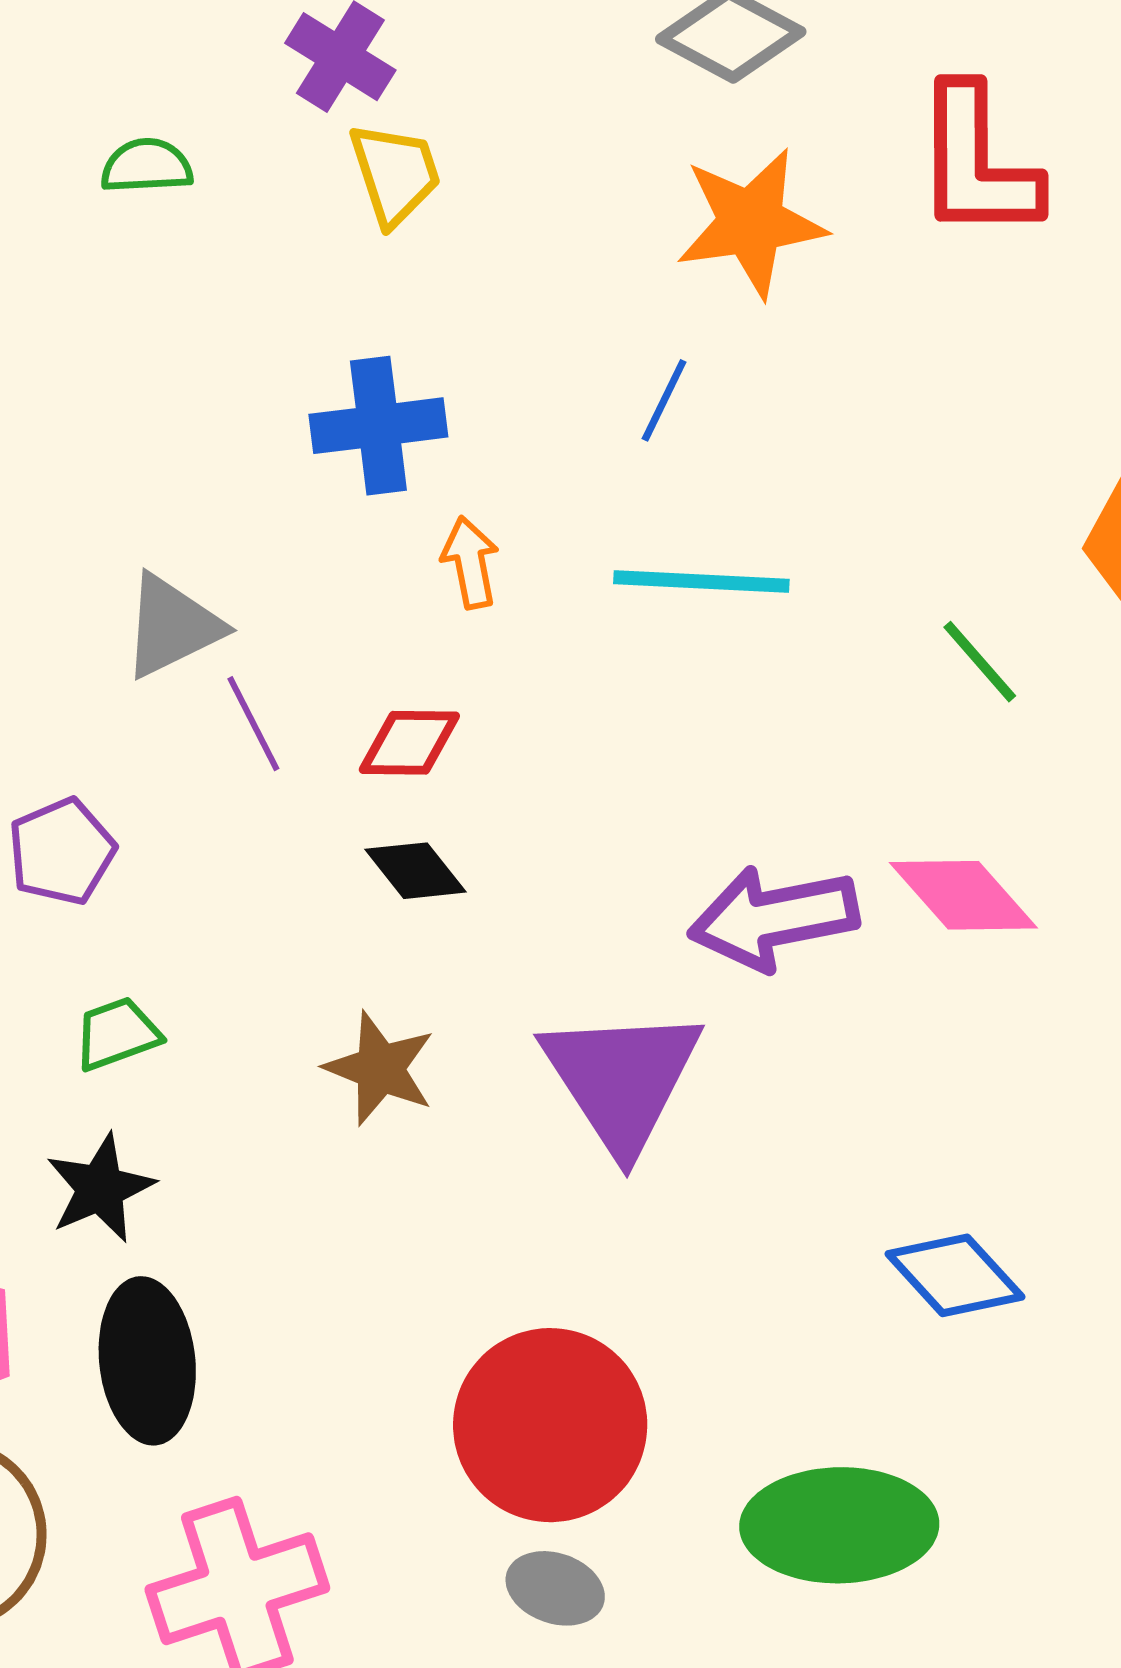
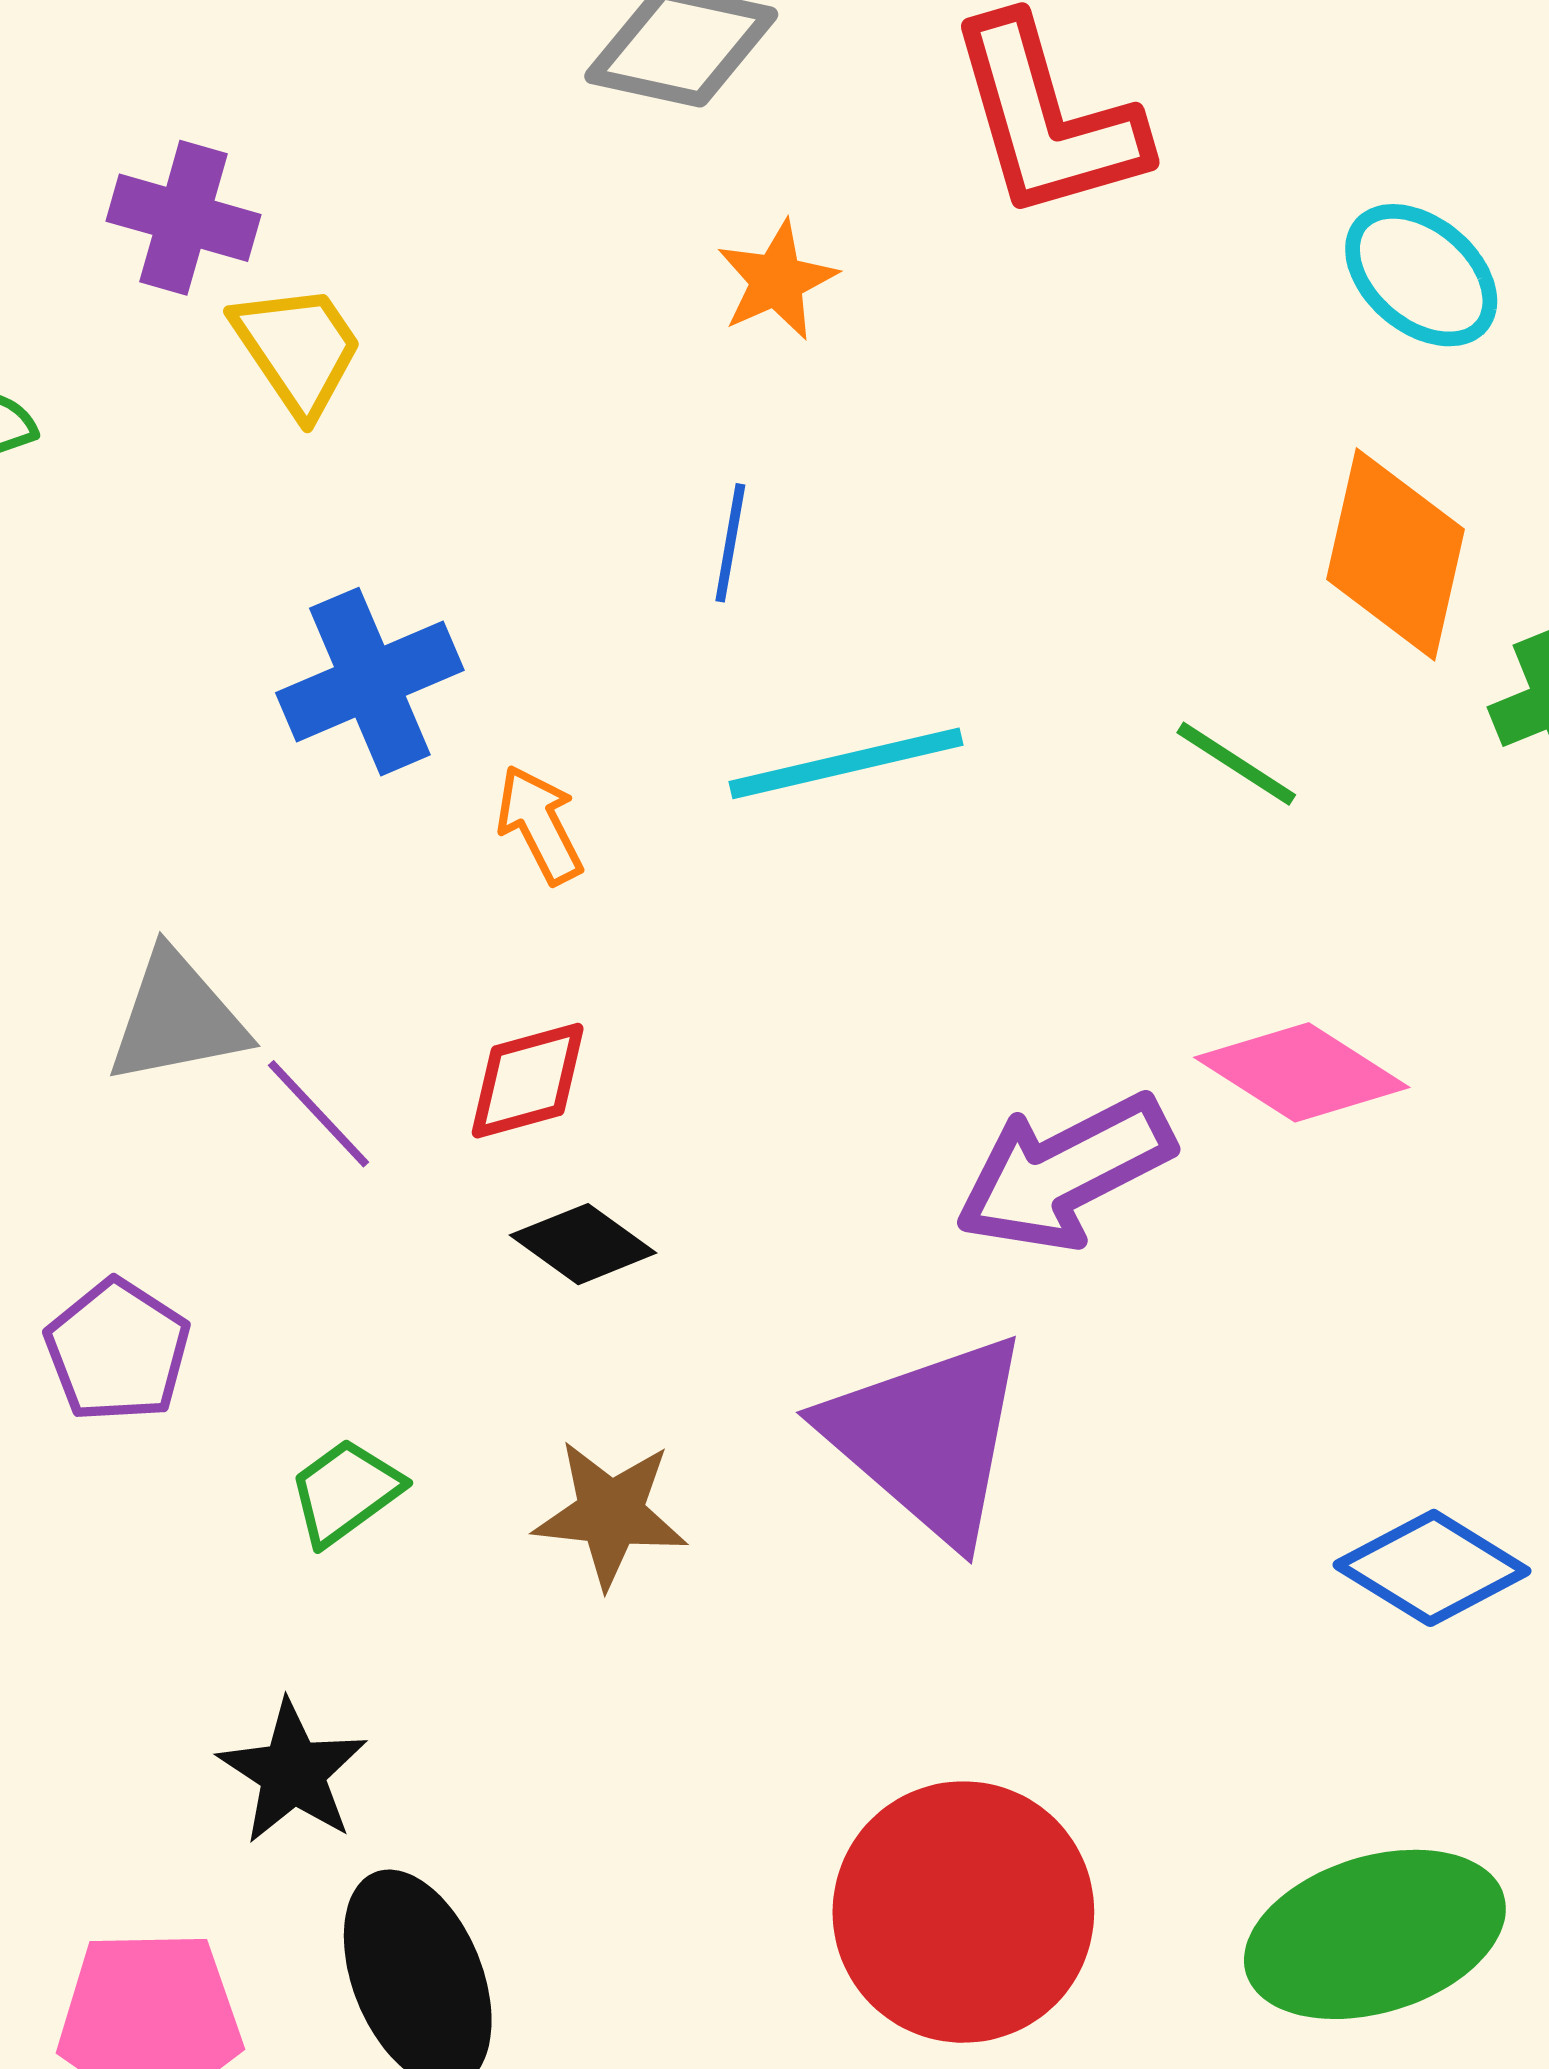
orange star: (751, 223) -> (777, 280), size x0.6
gray triangle: (172, 626) -> (177, 1018), turned 31
green trapezoid: (117, 1034) -> (345, 1492), moved

